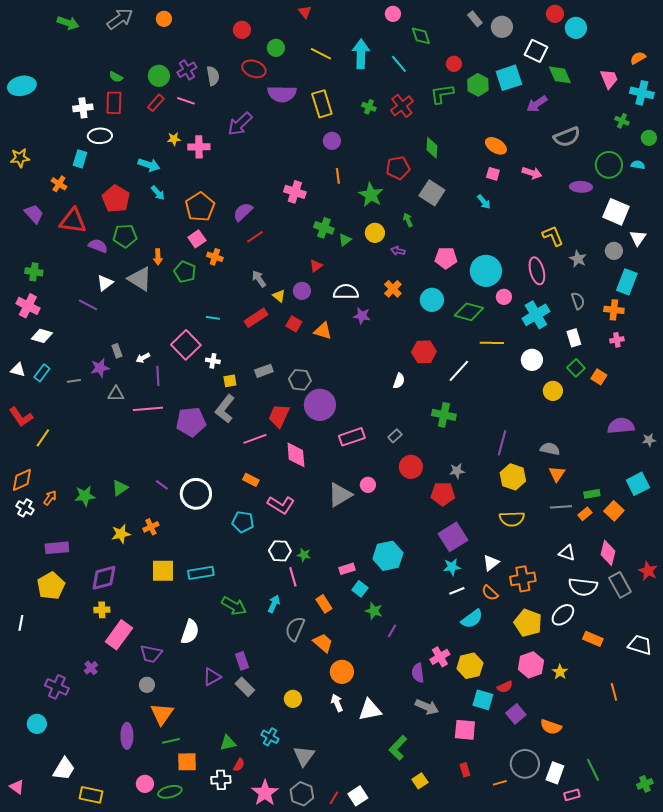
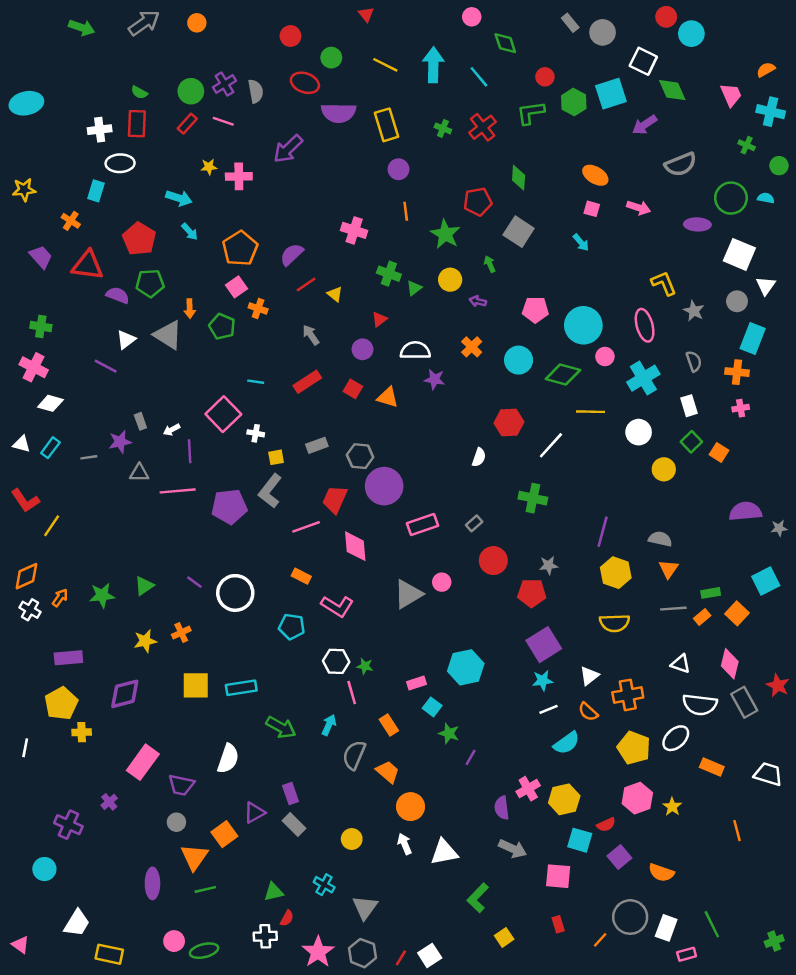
yellow triangle: (279, 296) -> (335, 294), moved
yellow cross: (102, 610) -> (82, 732), moved
orange square: (187, 762) -> (224, 834), moved, turned -35
orange line: (500, 783) -> (600, 940), turned -32

